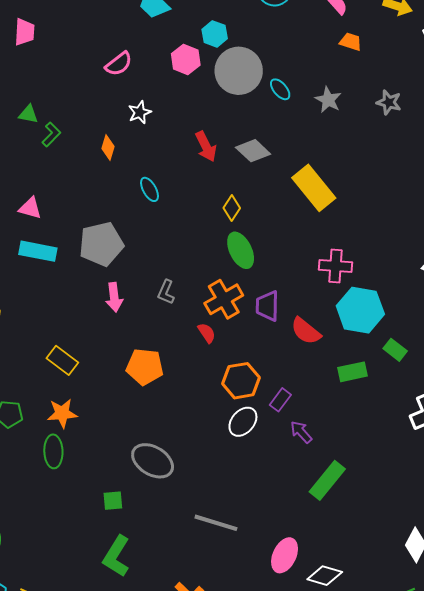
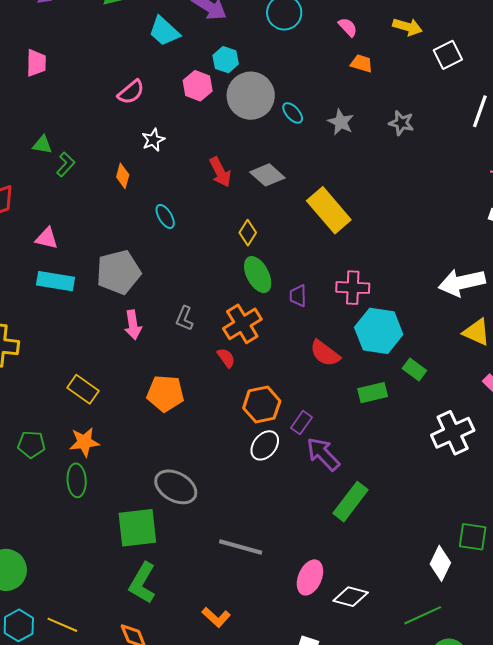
purple trapezoid: (267, 306) -> (298, 296), moved, size x0.7
purple arrow: (301, 432) -> (323, 454), size x1.5
green square: (113, 501) -> (137, 528), size x2.0

